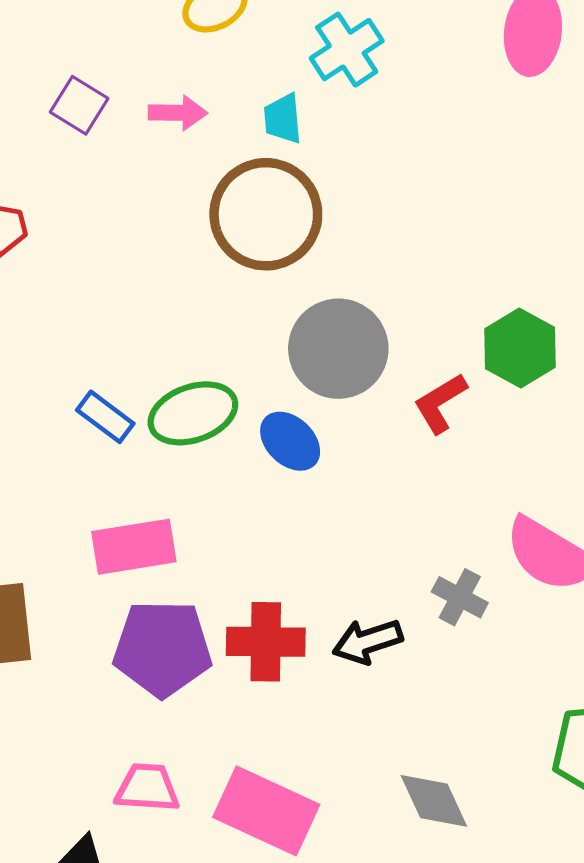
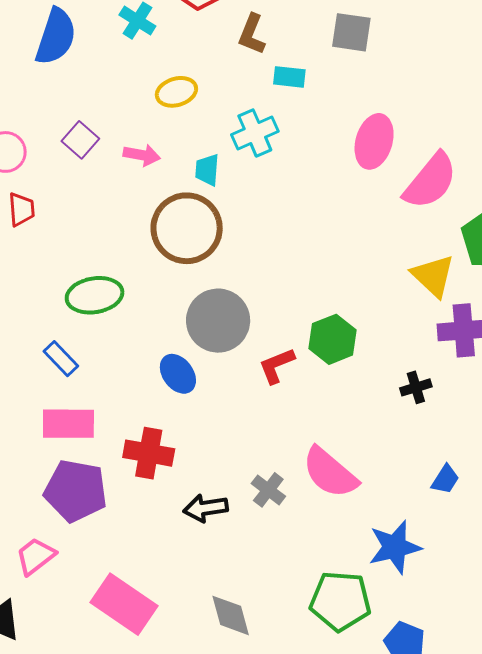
green ellipse: (193, 413) -> (95, 295), moved
blue rectangle: (105, 417) -> (61, 359), moved
red cross: (266, 642) -> (149, 453), moved
pink trapezoid: (147, 788) -> (36, 556), moved, turned -51

